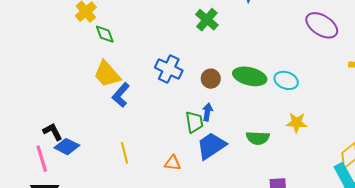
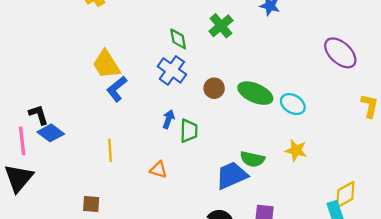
green diamond: (105, 34) -> (178, 39), moved
blue arrow: (207, 112) -> (168, 119), moved
blue trapezoid: (211, 146) -> (232, 175), moved

